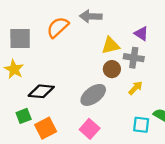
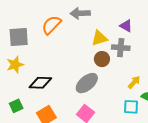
yellow star: (14, 69) -> (15, 65), turned 30
yellow arrow: (136, 88) -> (134, 82), moved
green square: (24, 116) -> (16, 106), moved

